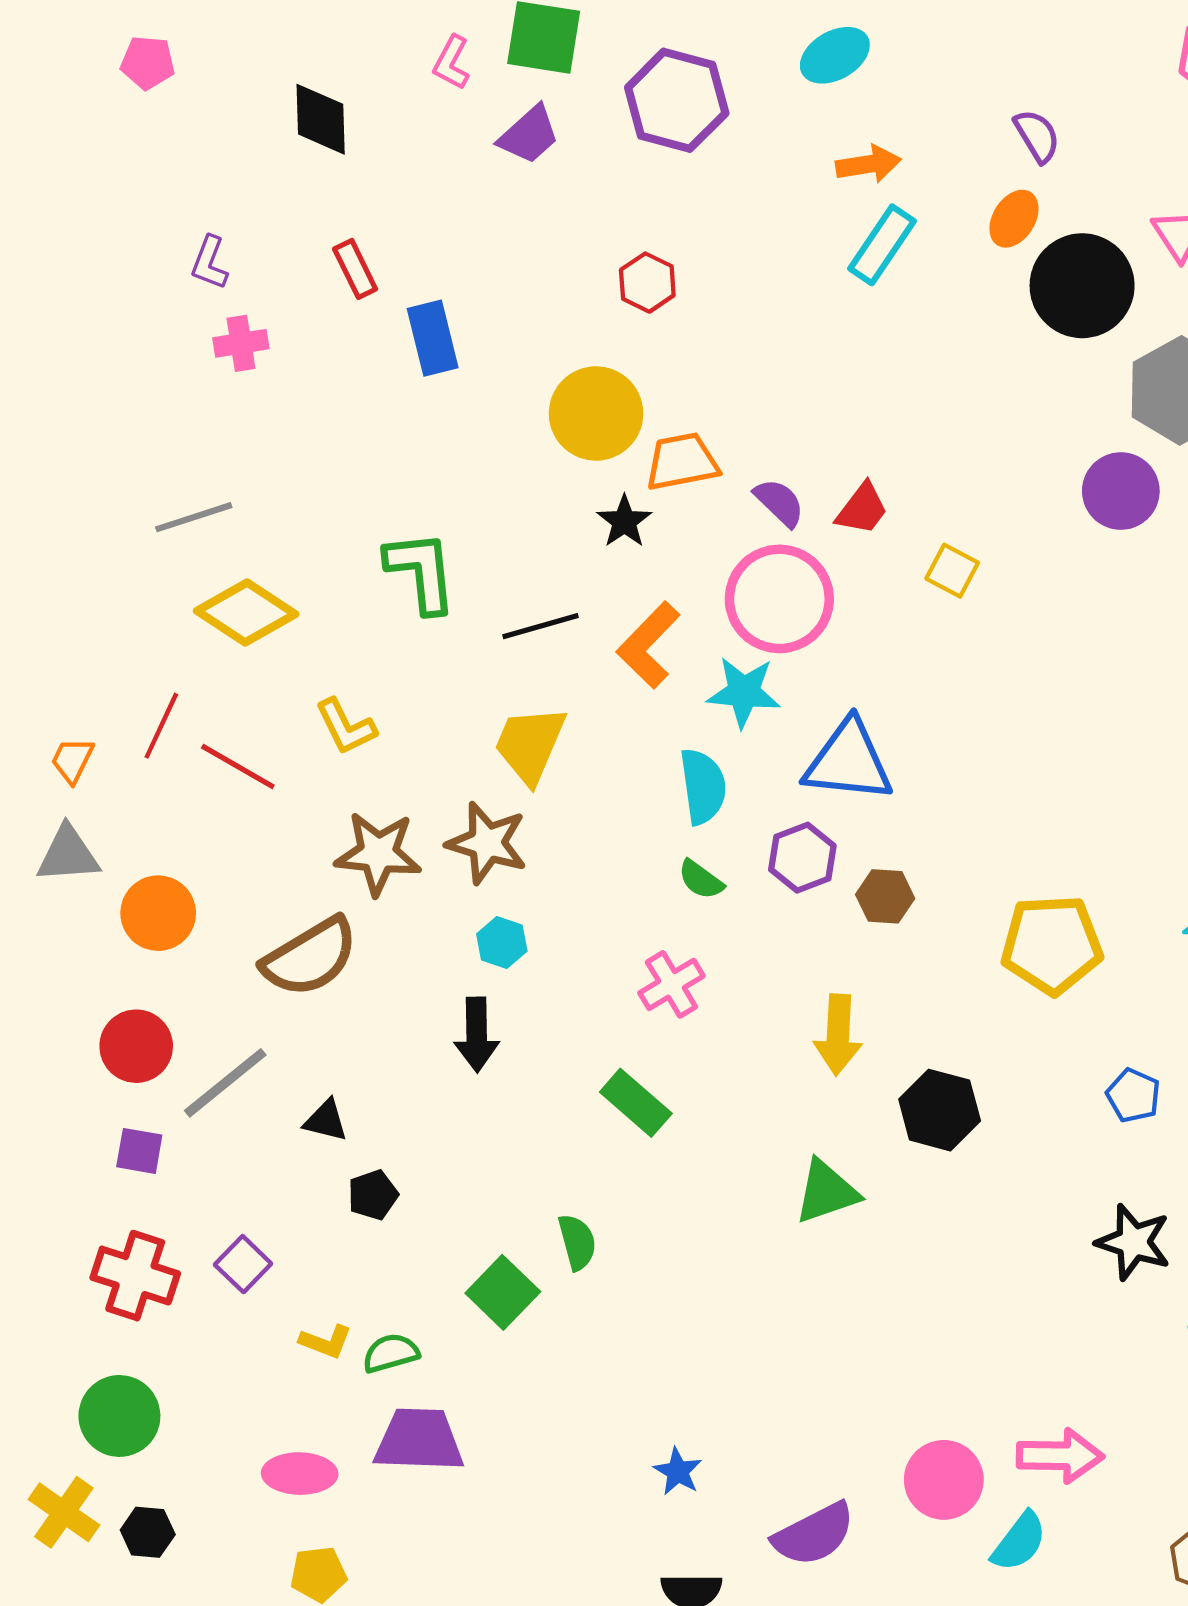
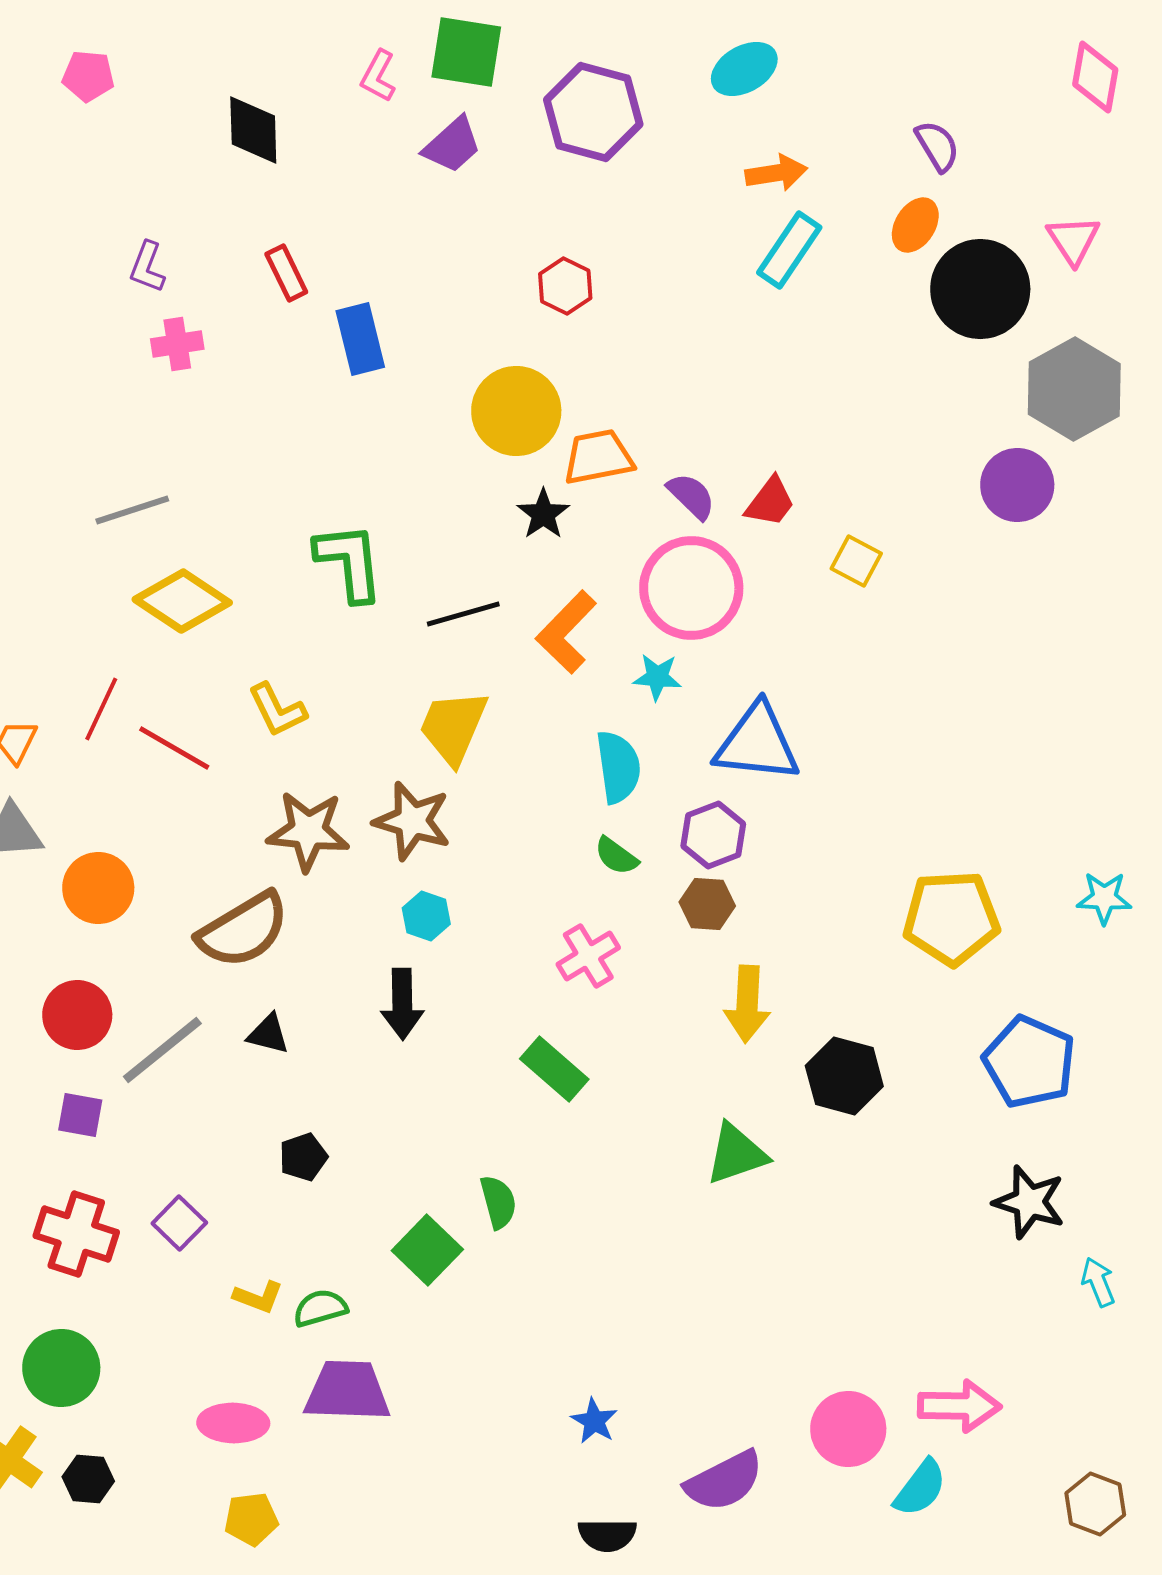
cyan star: (744, 692) -> (657, 677), size x0.7
brown hexagon: (885, 896) -> (707, 904), moved
blue pentagon: (1133, 1095) -> (1029, 1062), size x1.8
black triangle: (326, 1121) -> (268, 1034), moved

